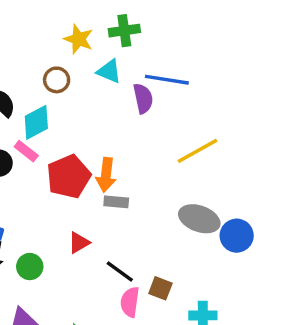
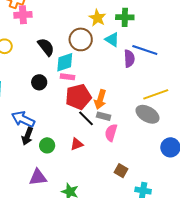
brown circle: (57, 80) -> (81, 39), size x1.5
pink rectangle: (26, 151) -> (67, 77), moved, turned -40
gray ellipse: (199, 219) -> (147, 114), moved
red triangle: (79, 243) -> (77, 144), moved
black line: (120, 271) -> (86, 118), moved
pink semicircle: (130, 302) -> (111, 133), moved

